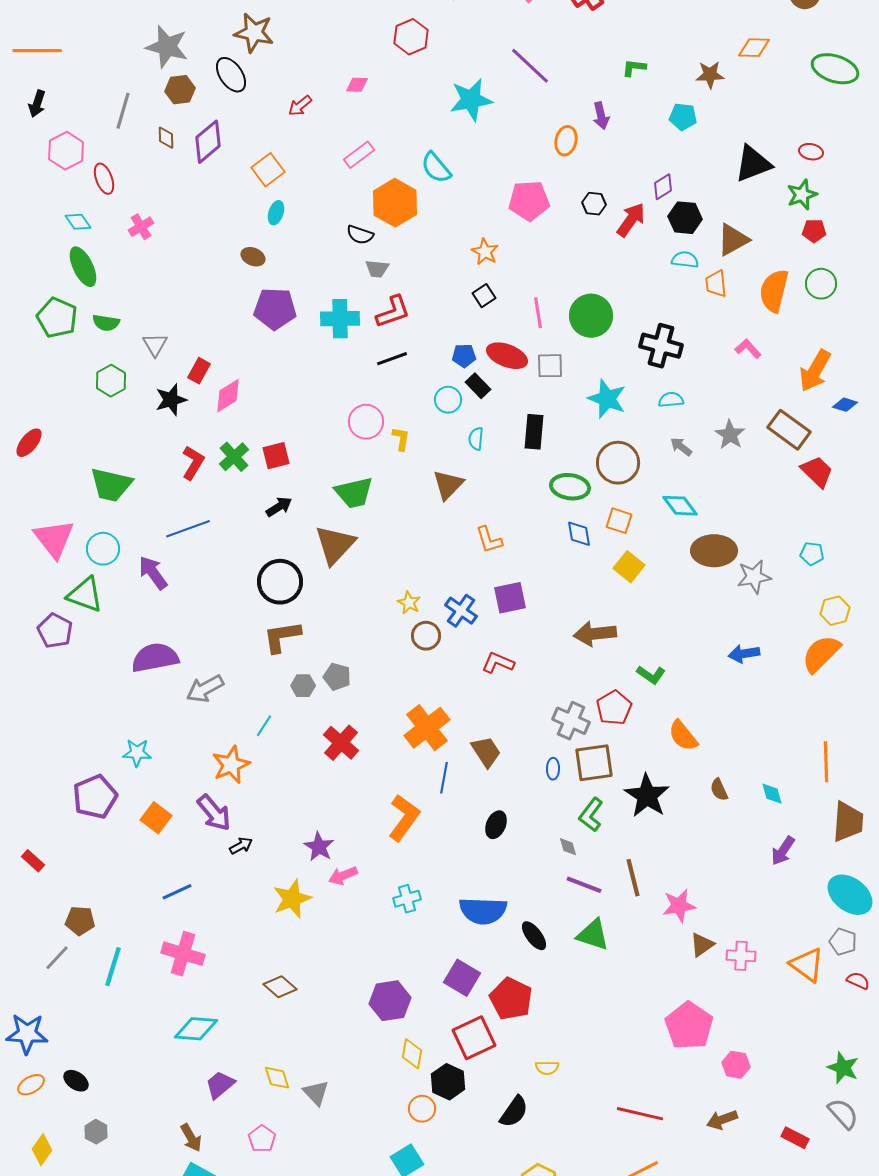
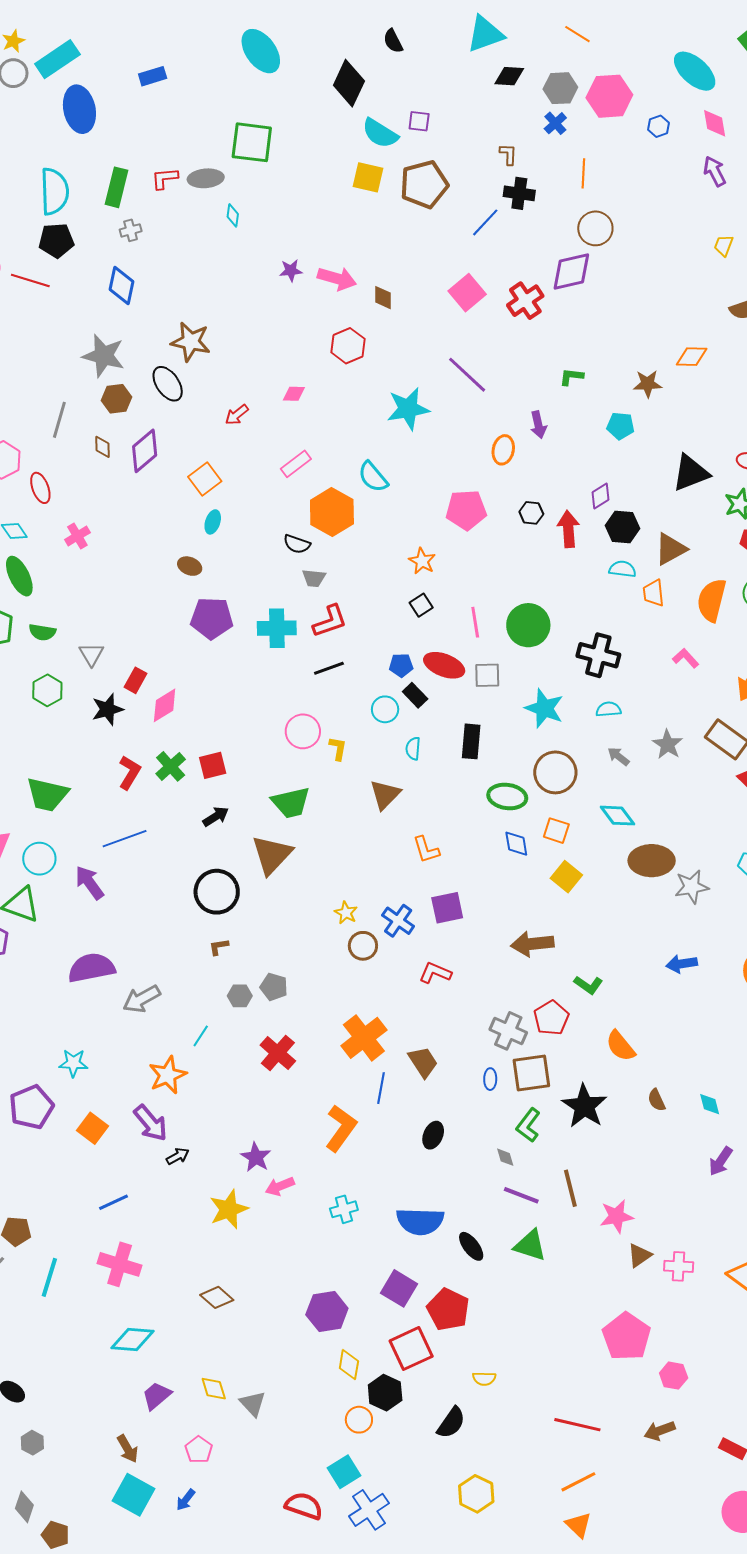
red arrow: (631, 220) -> (568, 529), turned -39
brown L-shape: (282, 637) -> (219, 947), size x0.5

